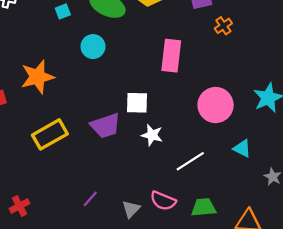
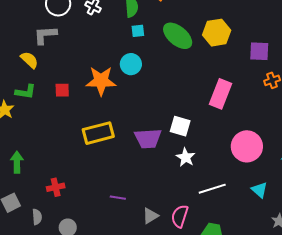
cyan circle: (93, 47) -> (131, 64), moved
purple line: (90, 199) -> (118, 198), turned 42
pink semicircle: (163, 201) -> (180, 216), turned 70

